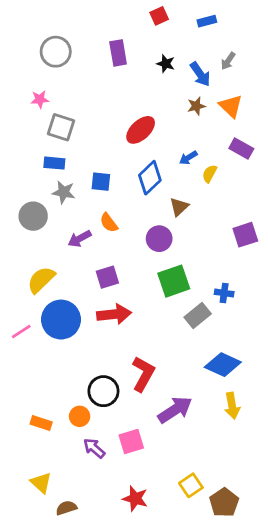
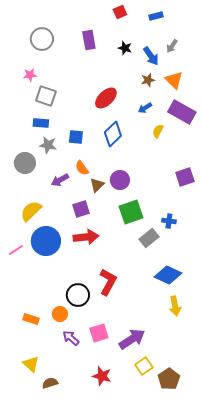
purple rectangle: (241, 148) -> (182, 112), size x1.5
blue arrow: (188, 158) -> (145, 108), moved
brown triangle: (179, 207) -> (97, 185), moved
purple arrow: (175, 410) -> (132, 339), moved

